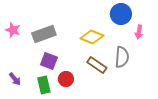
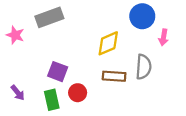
gray rectangle: (44, 34) -> (49, 17), moved
yellow diamond: (92, 37) -> (108, 43), turned -45
brown rectangle: (97, 65) -> (114, 76), turned -30

